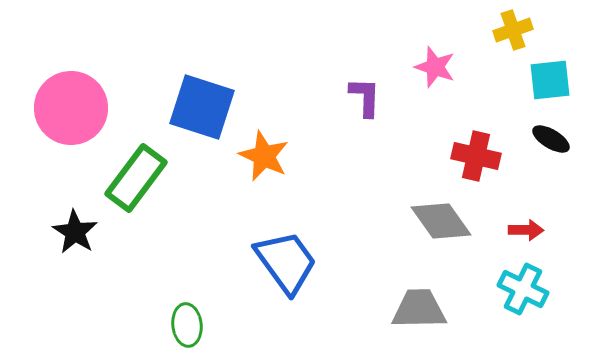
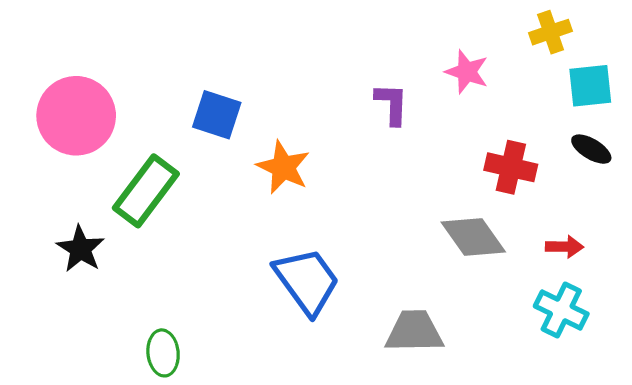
blue square: (202, 107) -> (217, 115), size x0.7
gray trapezoid: (419, 309) -> (414, 331), moved
green ellipse: (187, 325) -> (163, 353), moved

